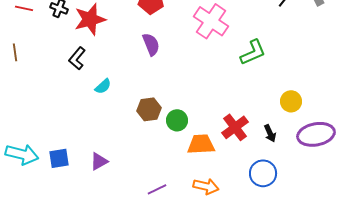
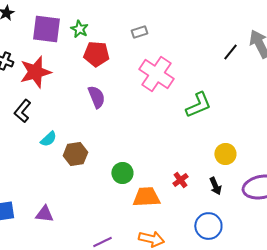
yellow circle: (291, 101) -> (225, 154), moved
brown hexagon: (149, 109) -> (75, 154), moved
red cross: (235, 127) -> (180, 180), size x0.6
purple triangle: (99, 161) -> (44, 214), turned 36

